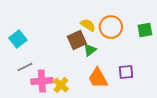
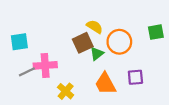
orange circle: (111, 27) -> (119, 42), moved
cyan square: (18, 39) -> (19, 42), turned 30
pink cross: (42, 81) -> (45, 65), moved

